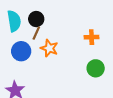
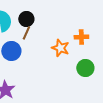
orange star: (49, 48) -> (60, 48), moved

